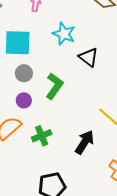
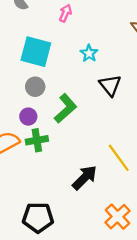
cyan star: (64, 34) -> (89, 53), size x0.7
green cross: (42, 136) -> (37, 140), moved

